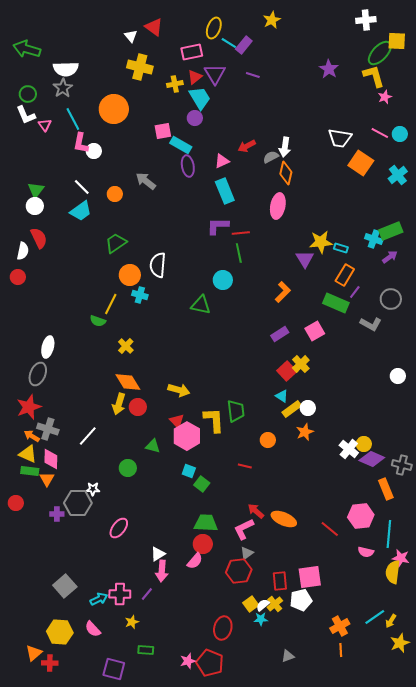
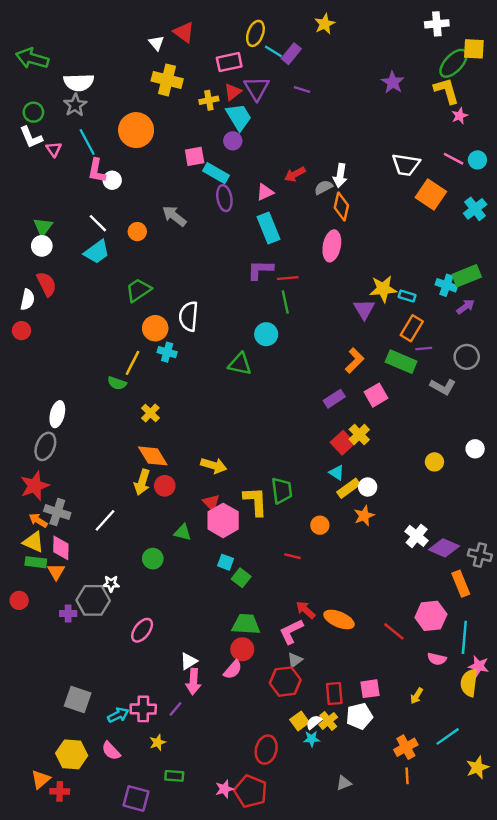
orange L-shape: (283, 292) -> (355, 360), moved
purple line: (355, 292) -> (424, 349), turned 48
yellow circle: (364, 444) -> (434, 462), moved
pink square: (310, 577) -> (370, 689), size x0.7
gray square: (65, 586) -> (78, 699), turned -30
yellow arrow: (391, 621) -> (417, 696), moved

